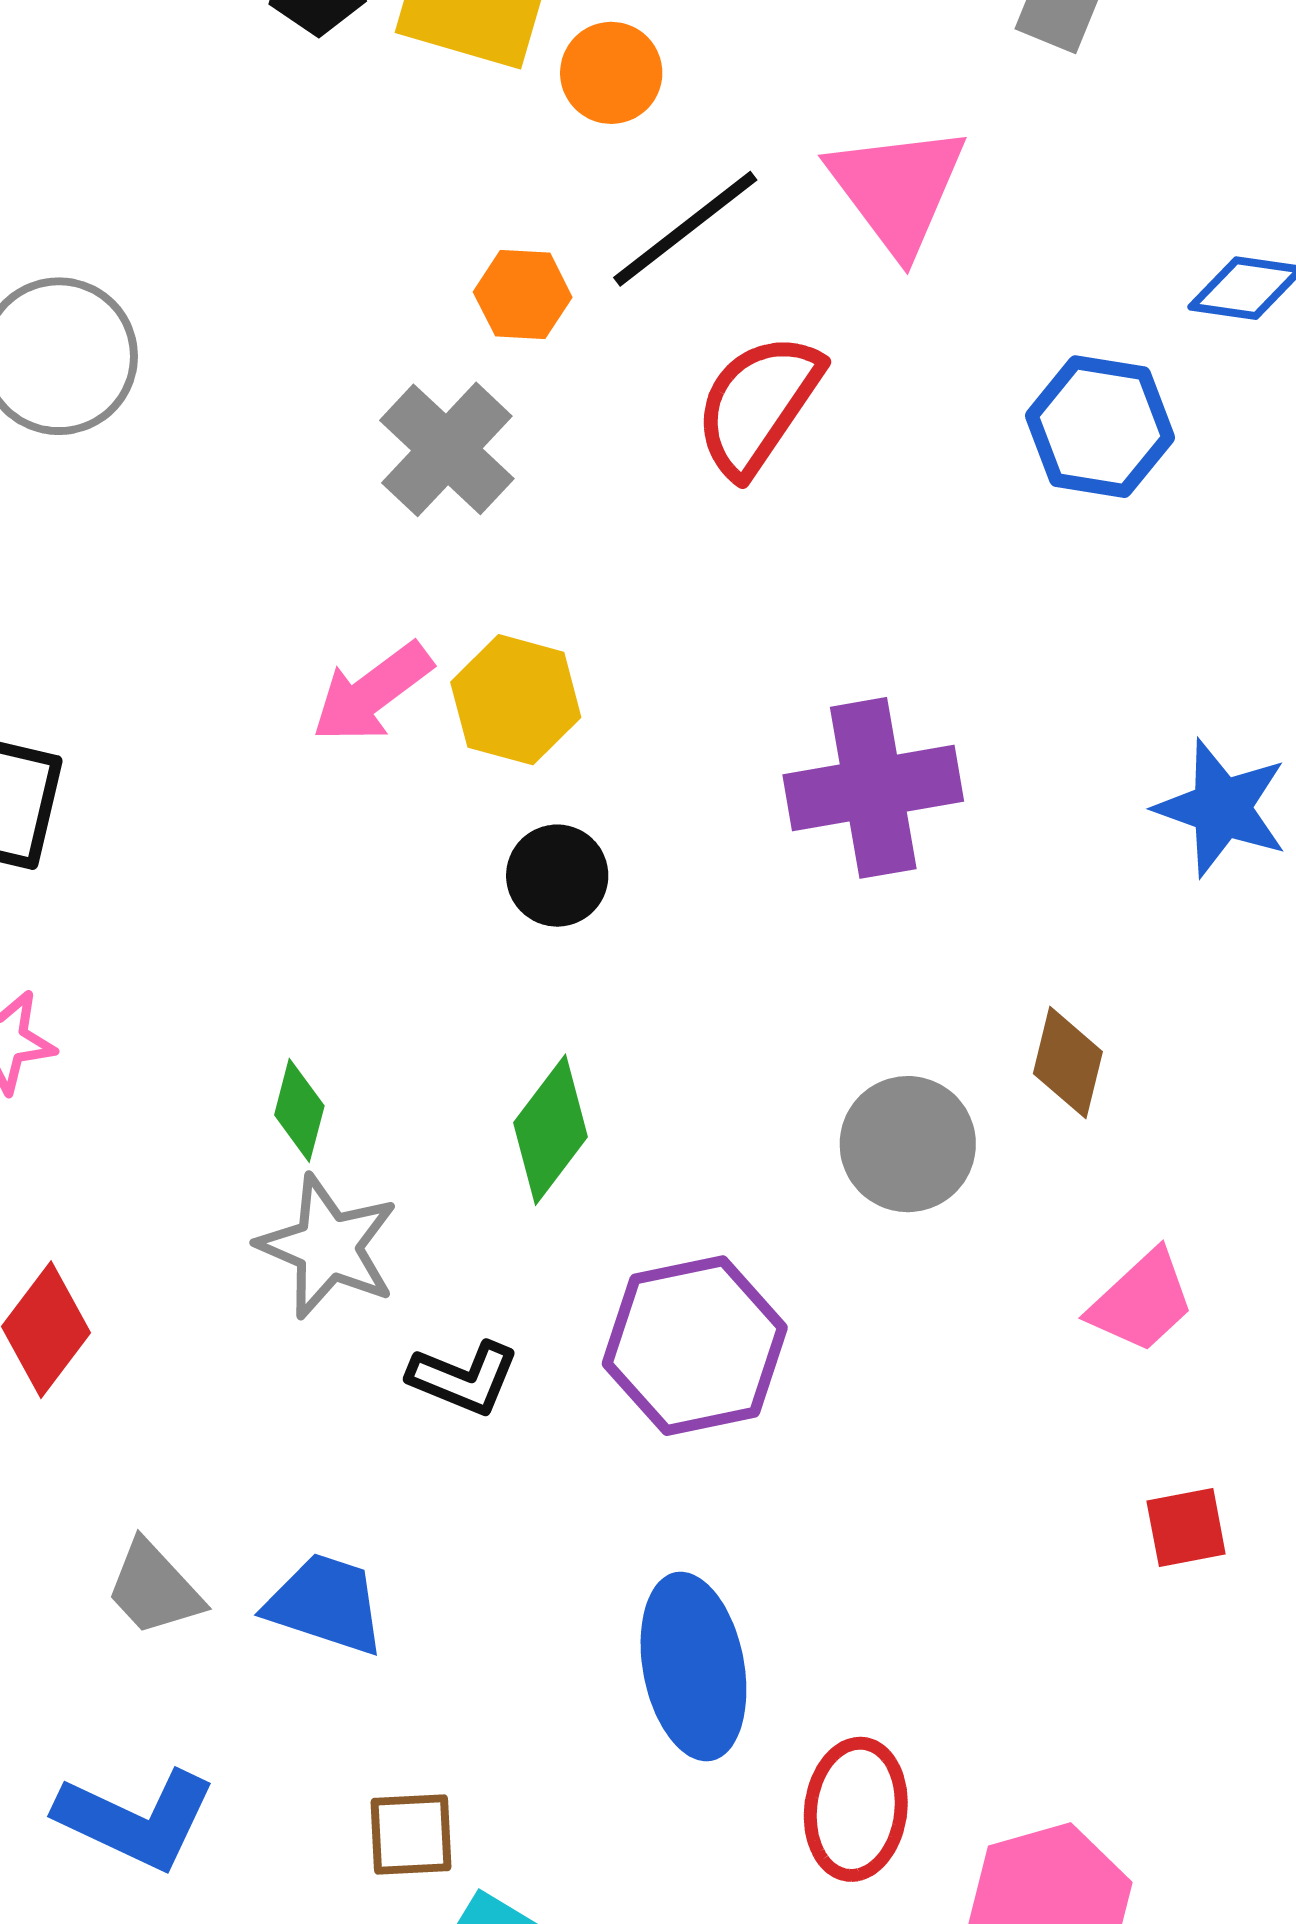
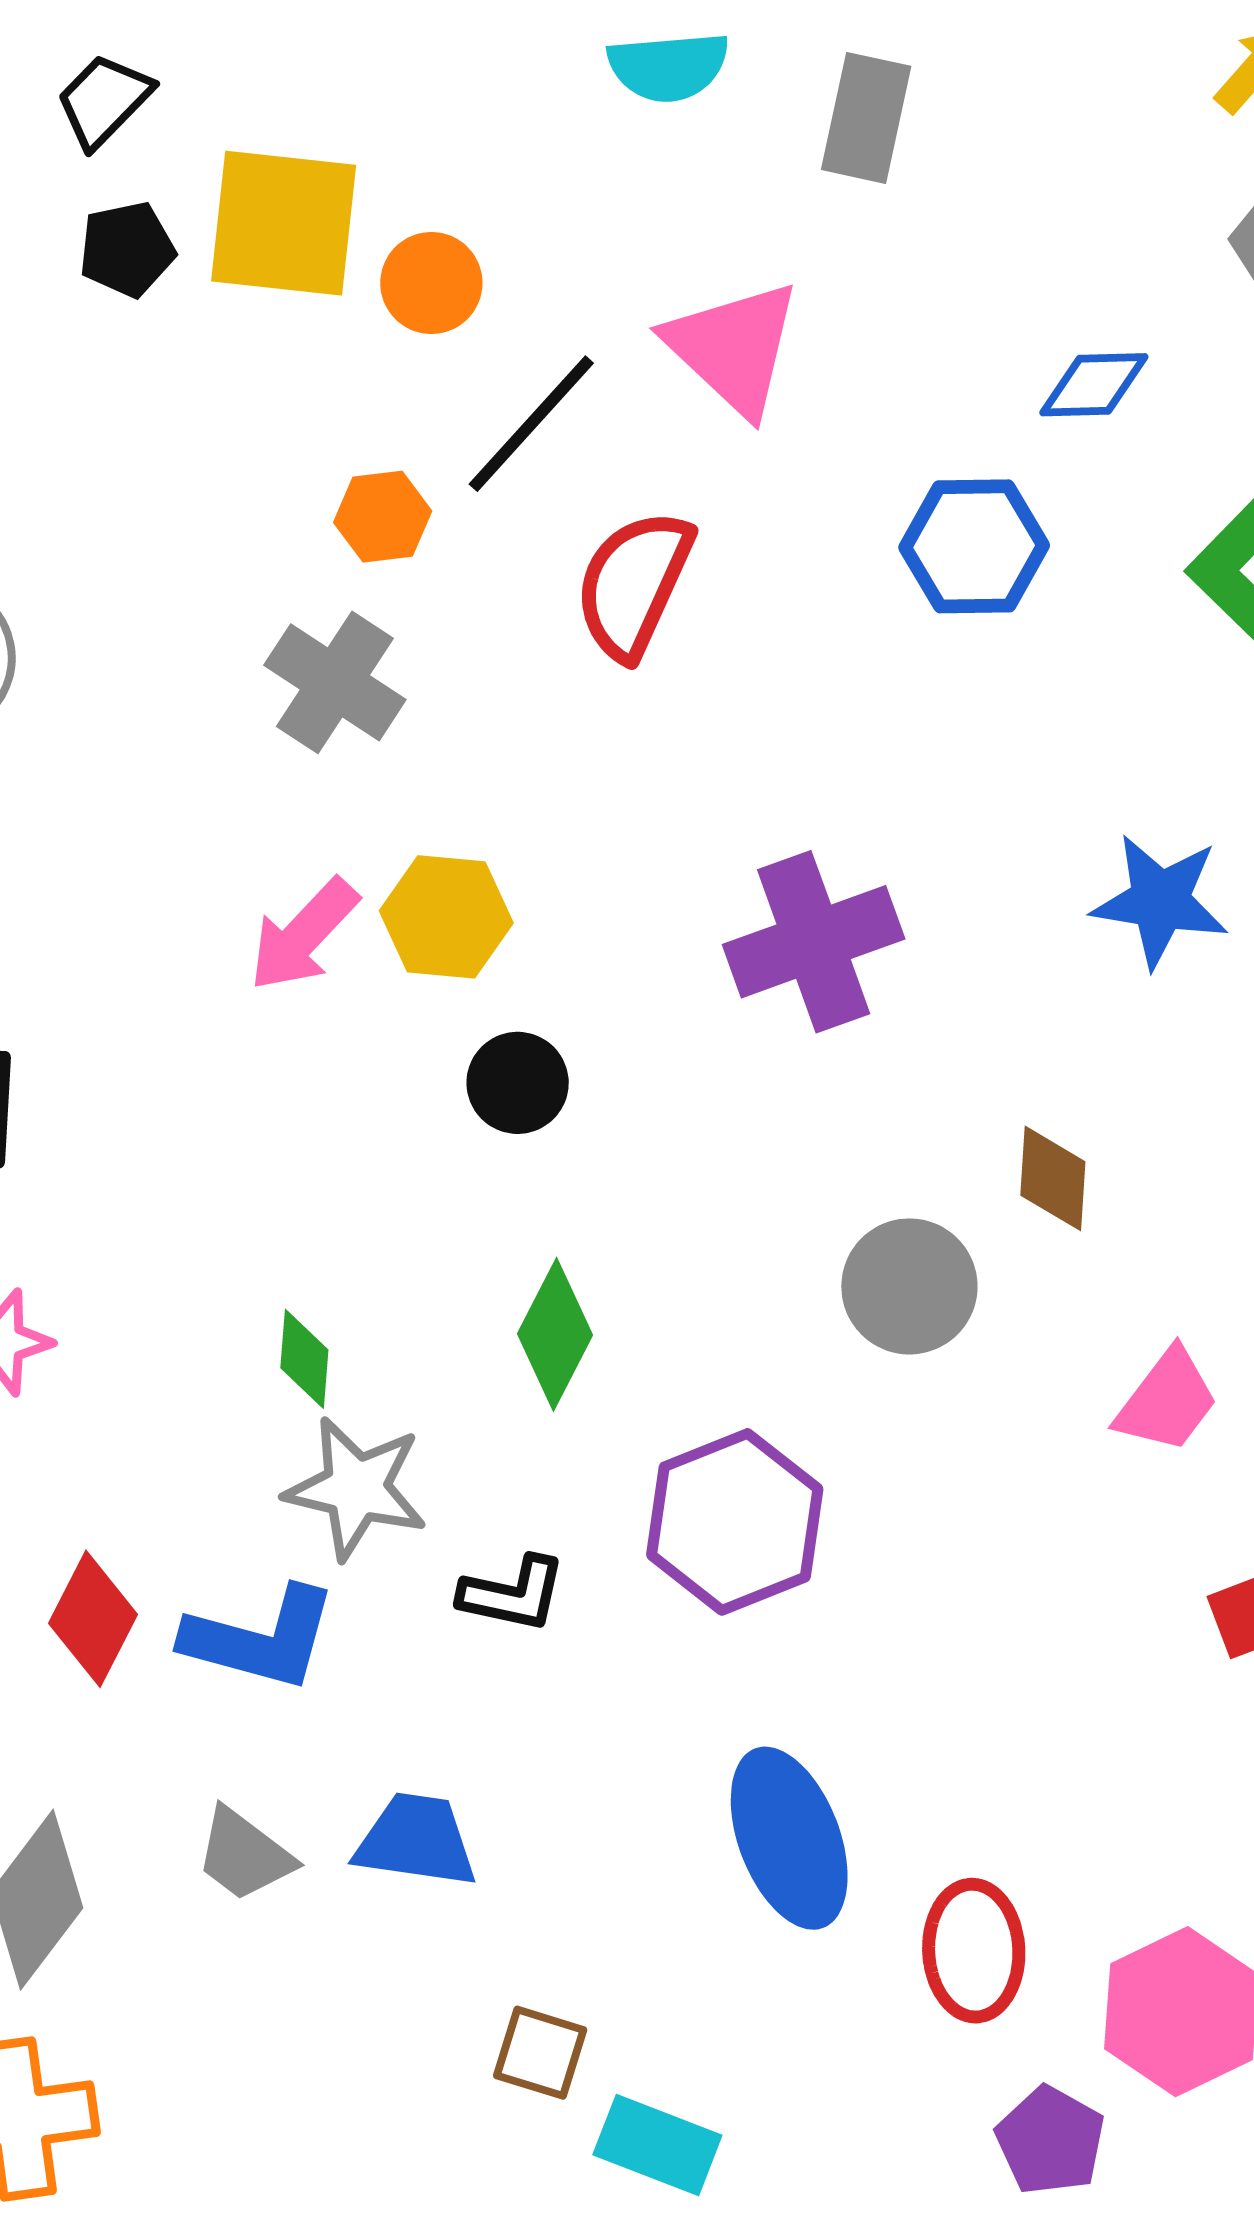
blue L-shape: (136, 1819) -> (260, 1639), moved
brown square: (411, 1835) -> (540, 2053), turned 30

